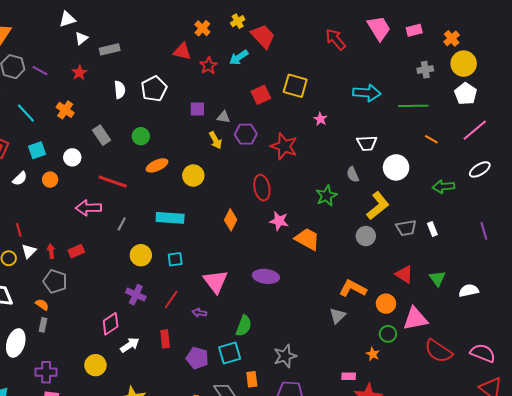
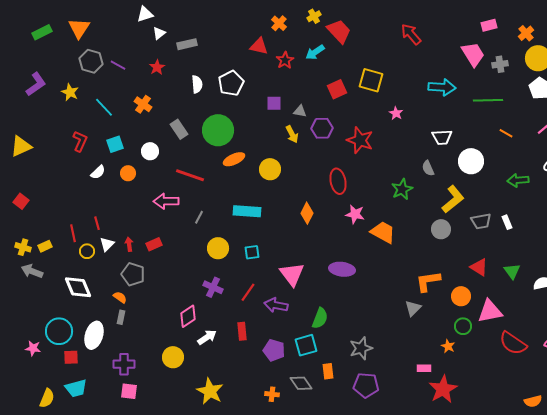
pink trapezoid: (379, 28) -> (473, 54), moved
green circle: (141, 136) -> (218, 130), size x1.8
orange L-shape: (353, 288) -> (428, 281), turned -36
purple arrow: (199, 313) -> (276, 305), size x1.6

